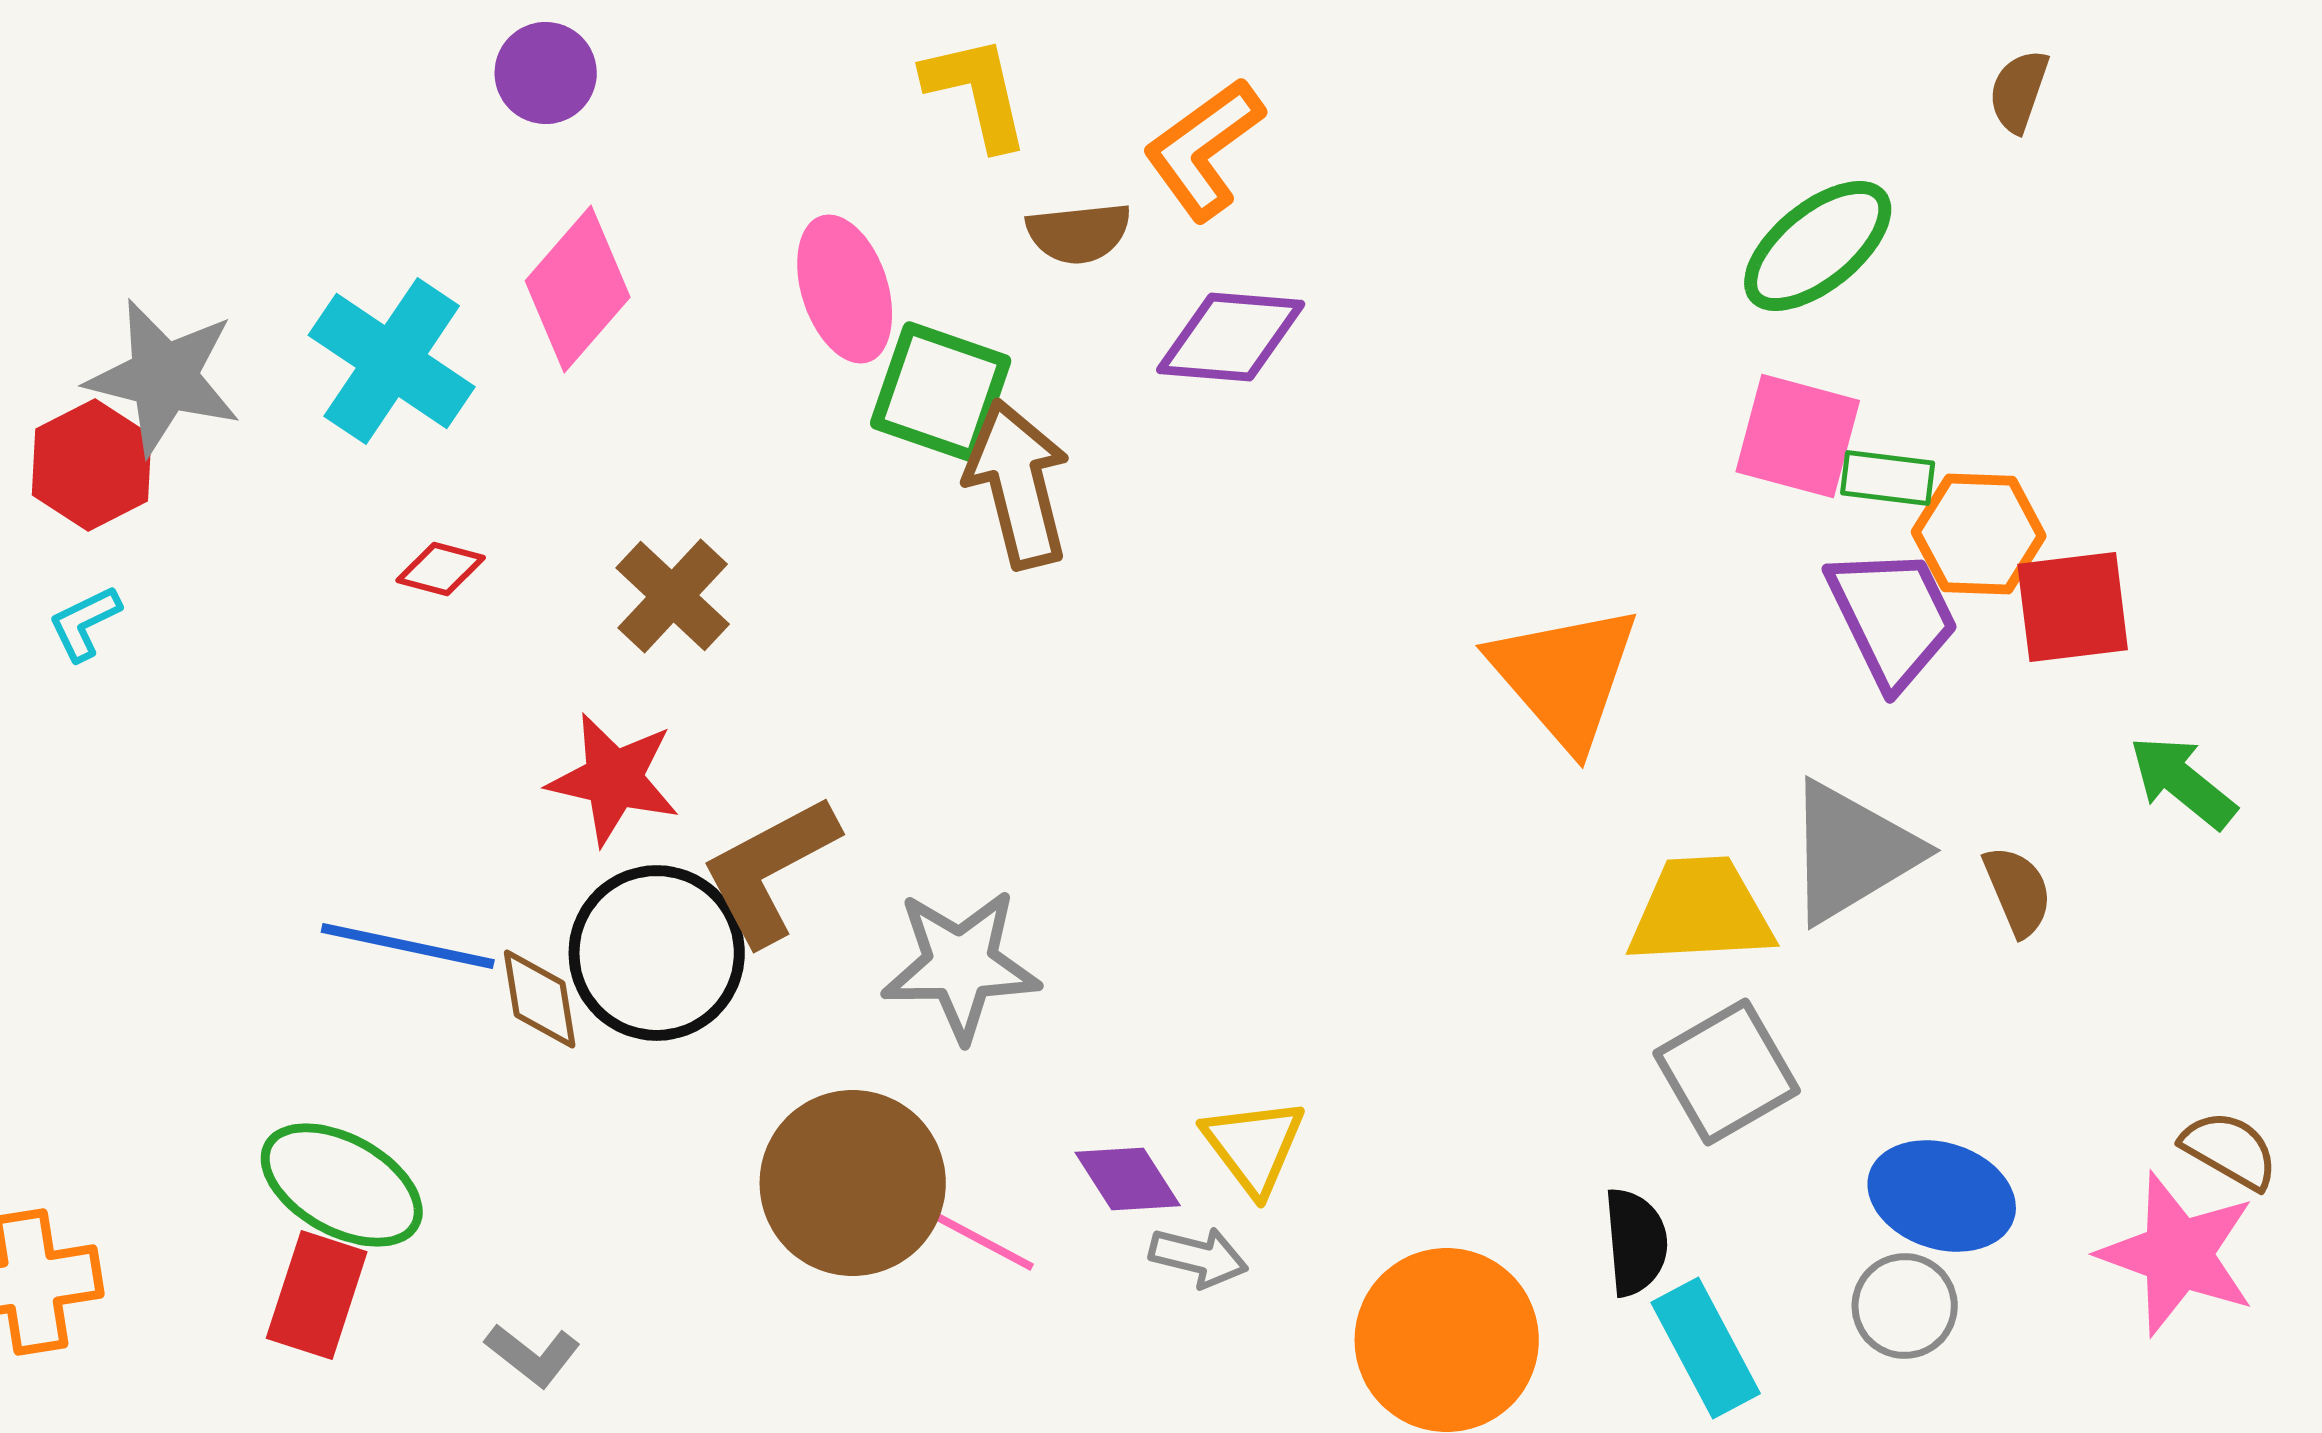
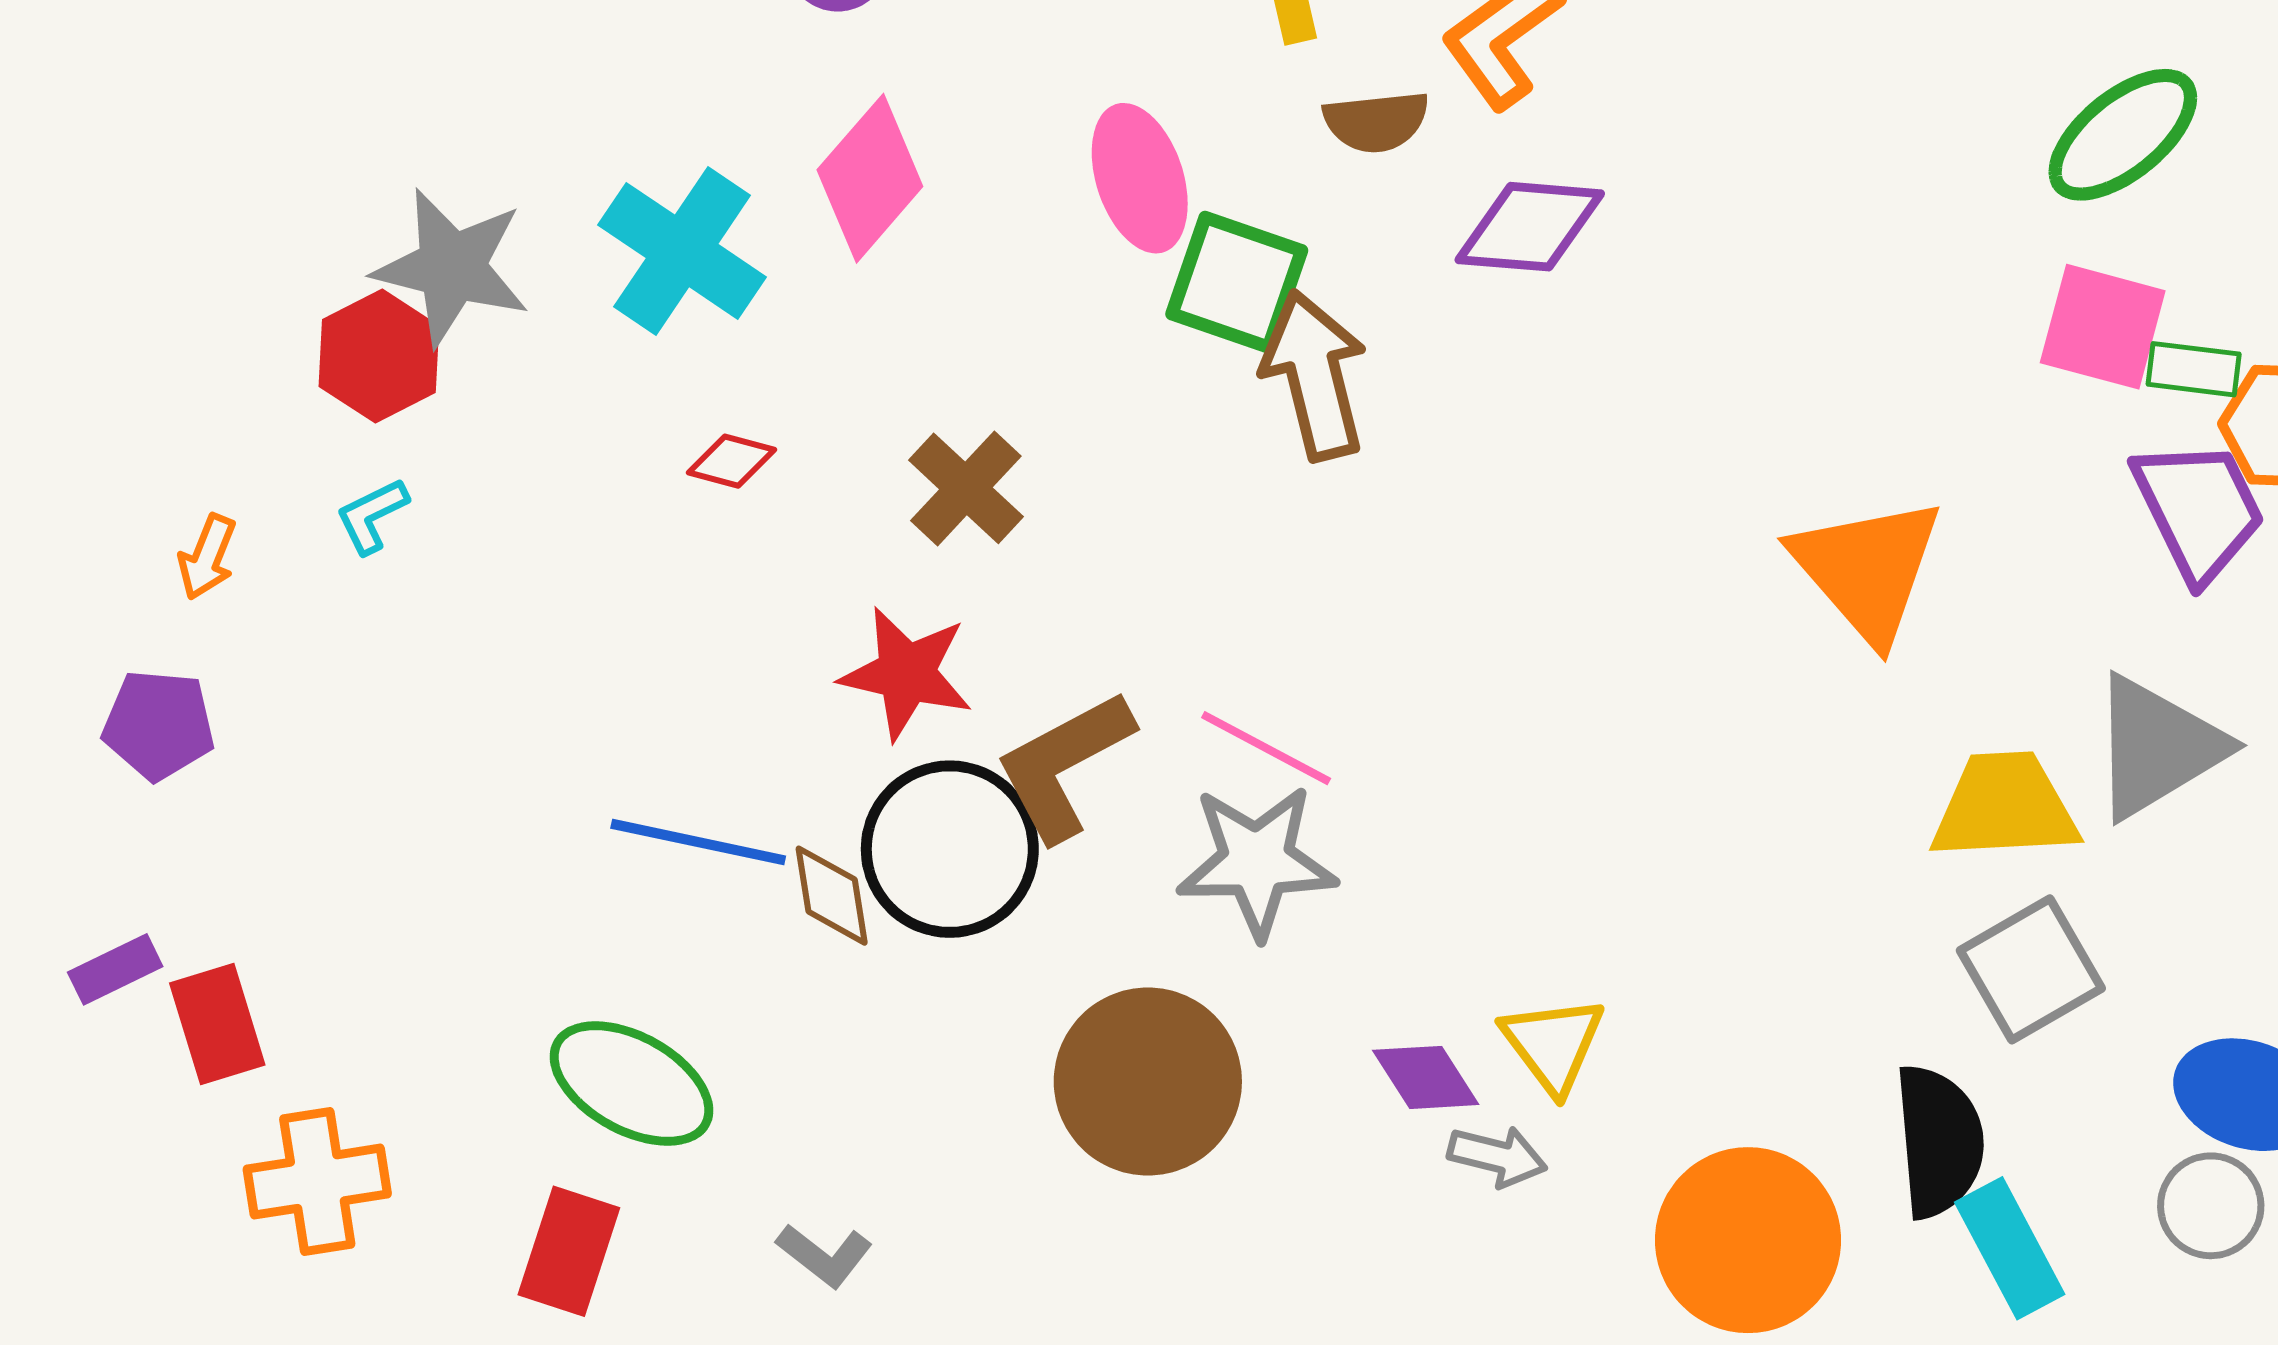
pink line: (970, 1234) -> (1266, 748), moved
black semicircle: (1636, 1242) -> (1939, 1141), size x1.4
red rectangle: (317, 1295) -> (569, 1251), moved

